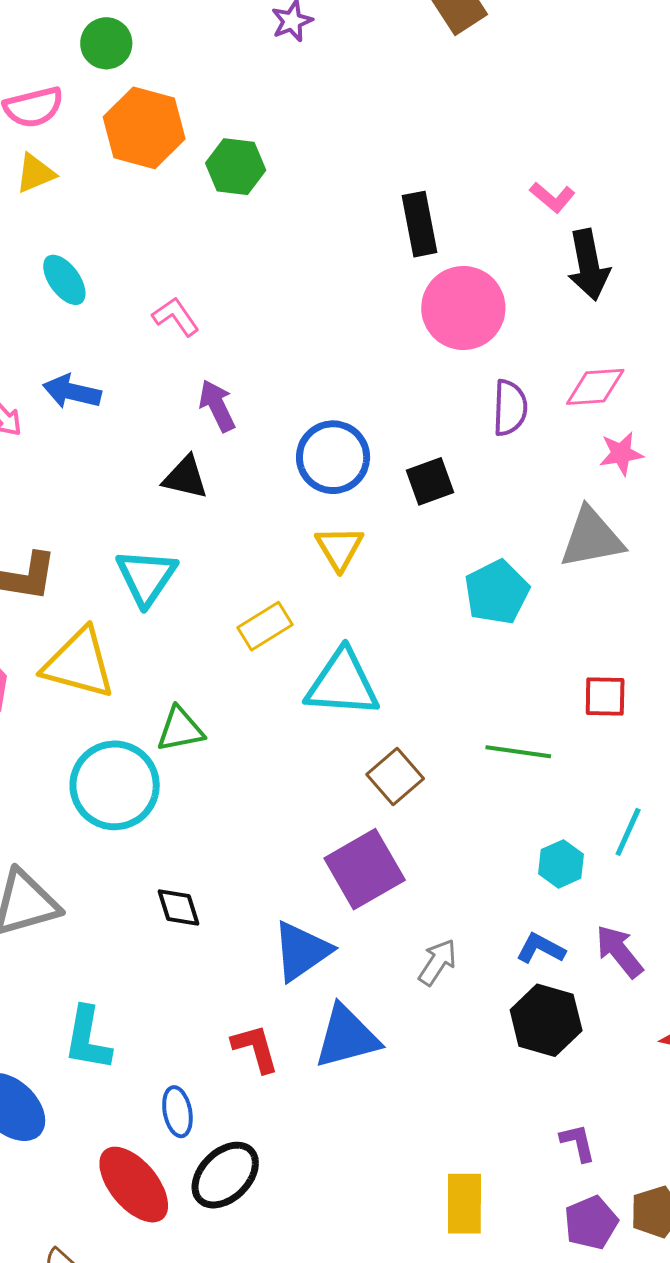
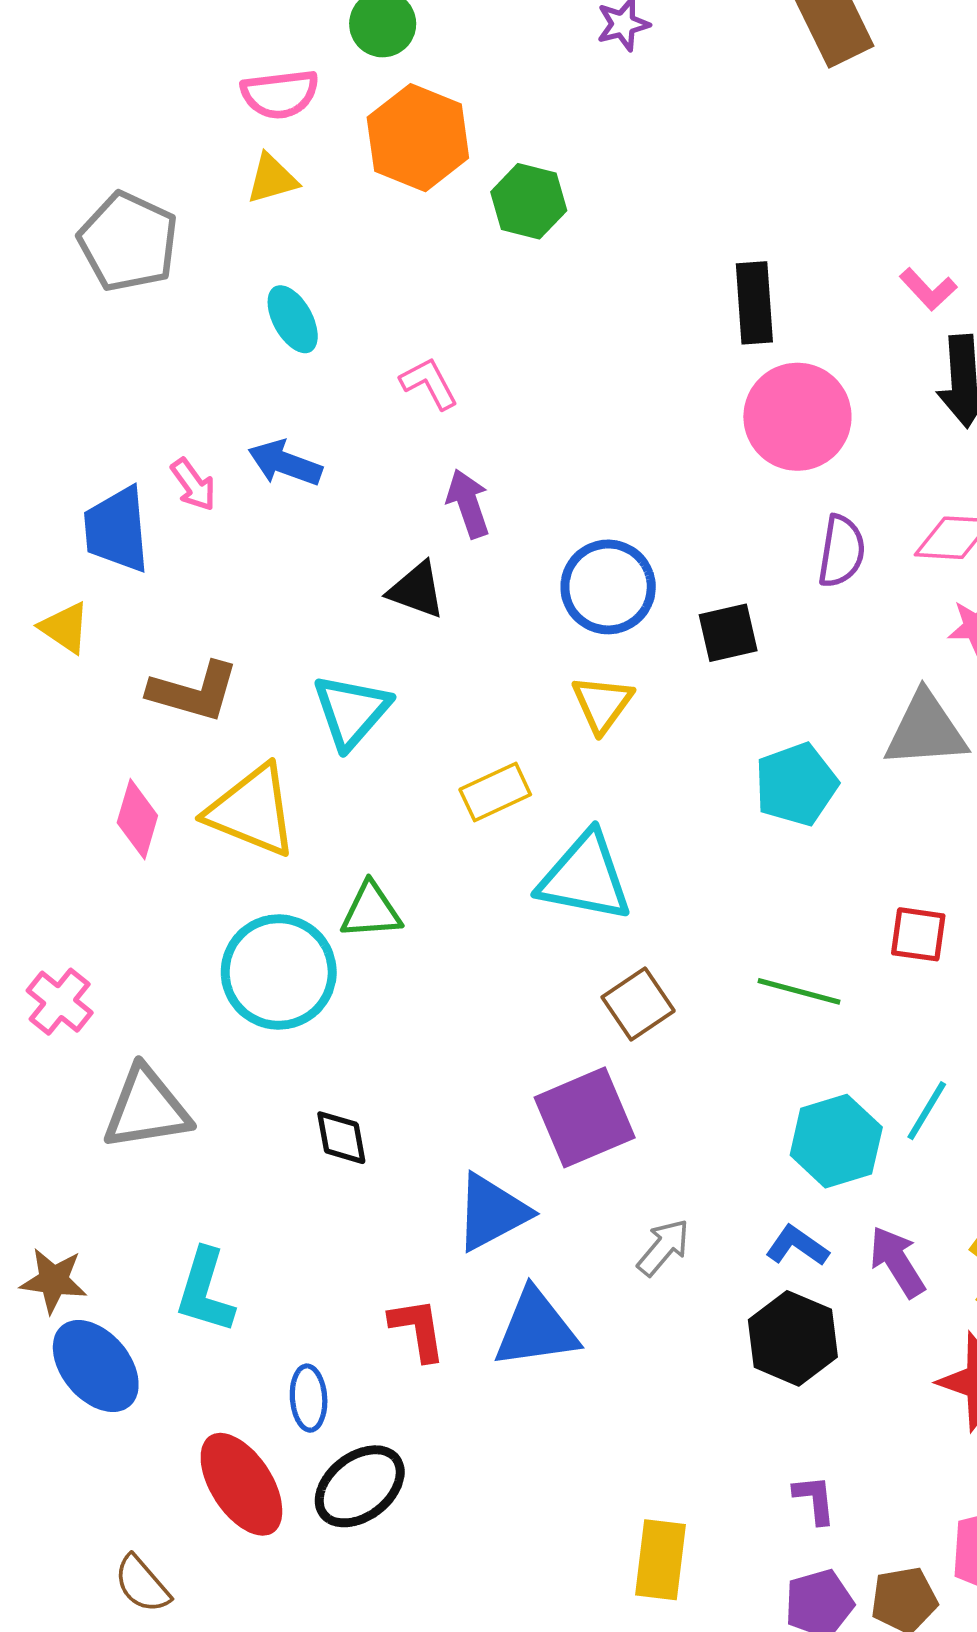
cyan hexagon: (561, 864) -> (836, 1141), size x1.5

